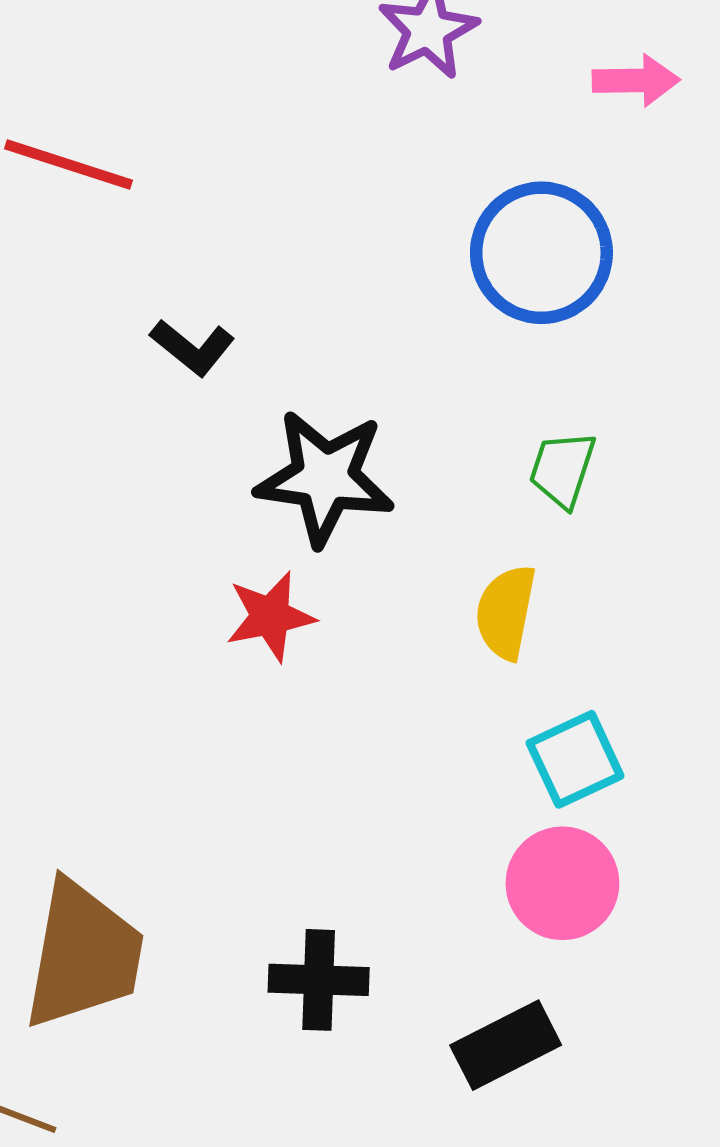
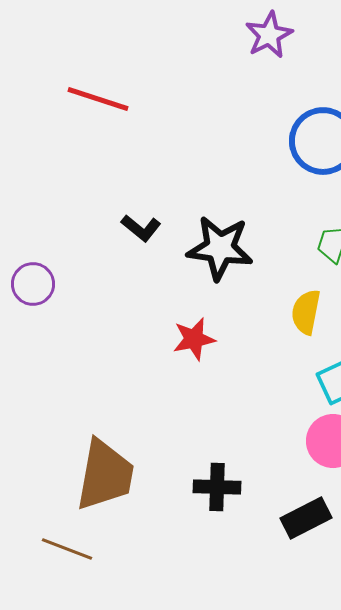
black L-shape: (193, 347) -> (141, 228), moved
red star: (270, 616) -> (194, 339), moved

